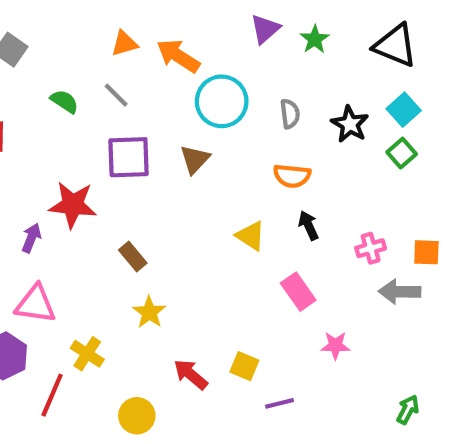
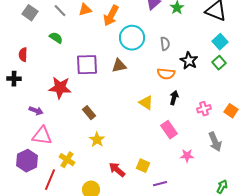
orange arrow: (178, 56) -> (111, 16), turned -95
gray line: (116, 95) -> (60, 11), moved
black star: (350, 124) -> (189, 61), moved
brown triangle: (195, 159) -> (119, 66), turned 35
black arrow: (309, 225) -> (174, 98), turned 40
purple arrow: (31, 238) -> (36, 111), moved, turned 88
orange square: (426, 252) -> (231, 111), turned 32
gray arrow: (400, 292) -> (215, 142), moved, turned -114

